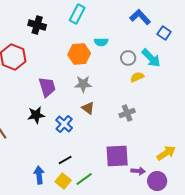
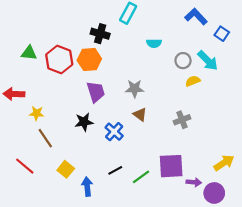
black cross: (37, 25) -> (100, 34), moved
orange hexagon: (79, 54) -> (89, 60), moved
green line: (84, 179) -> (141, 177), moved
yellow square: (63, 181) -> (66, 169), moved

